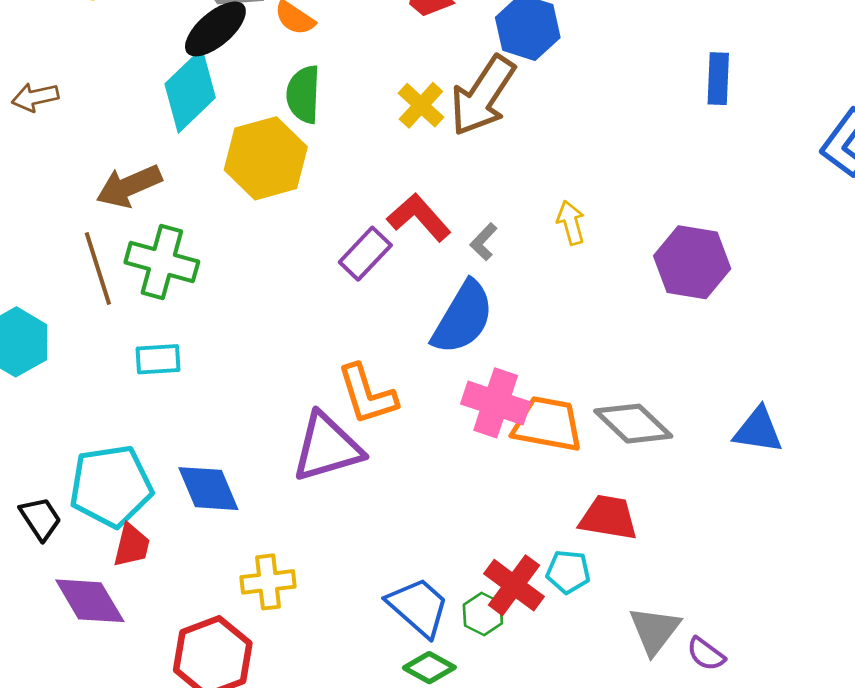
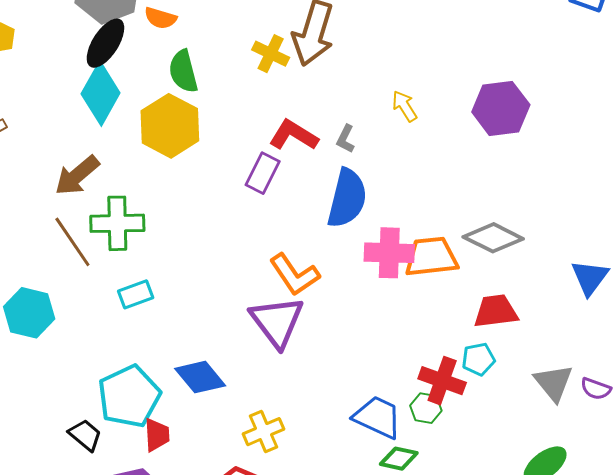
blue triangle: (758, 430) -> (590, 277), moved, turned -45
purple triangle: (327, 447) -> (277, 322), turned -34

